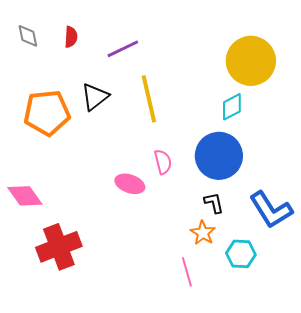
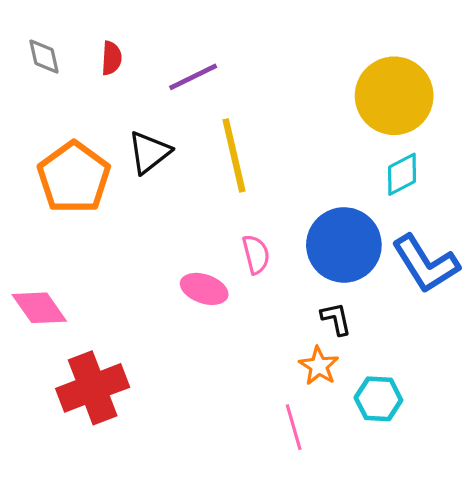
cyan diamond: (232, 107) -> (402, 174), moved
orange pentagon: (47, 113) -> (74, 177), turned -30
blue L-shape: (271, 210) -> (426, 264), moved

